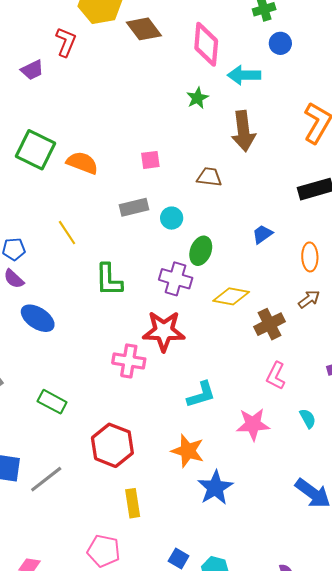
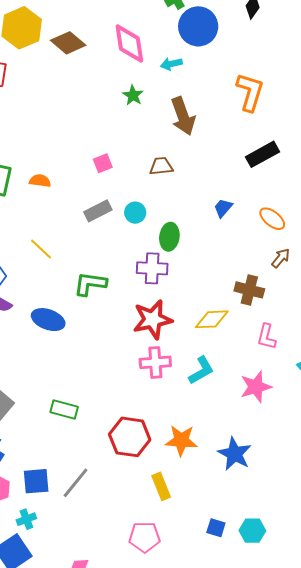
blue circle: (280, 43) -> (198, 26), size x1.8
cyan arrow: (244, 75) -> (171, 64), size x0.7
orange semicircle: (82, 163) -> (40, 181), size x0.7
orange ellipse: (310, 257) -> (272, 219), turned -36
green L-shape: (109, 280) -> (90, 284), turned 112
yellow diamond: (231, 296) -> (212, 319), moved
blue ellipse: (38, 318) -> (48, 320), moved
brown cross: (269, 324) -> (249, 290), turned -36
pink cross: (129, 361) -> (155, 362), moved
orange star: (188, 451) -> (181, 440), moved

